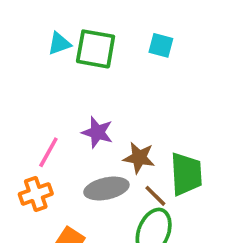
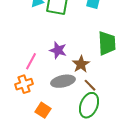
brown star: (139, 158) -> (81, 64), turned 30
green trapezoid: (186, 174) -> (107, 43), moved

